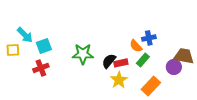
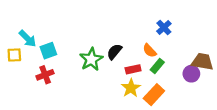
blue cross: (149, 38) -> (164, 27), moved, turned -32
green star: (83, 54) -> (91, 59), turned -30
black semicircle: (109, 61) -> (114, 52), moved
orange rectangle: (151, 86) -> (154, 95), moved

